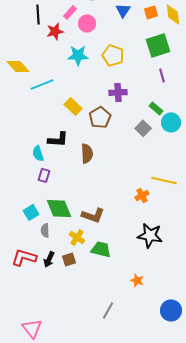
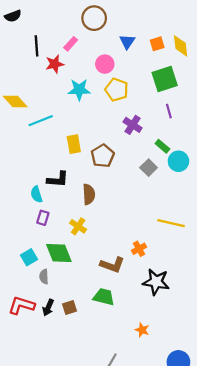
pink circle: (87, 23) -> (105, 64), moved
purple cross: (118, 92) -> (133, 125), moved, turned 36
yellow rectangle: (73, 106) -> (74, 144), turned 36
orange cross: (142, 195) -> (139, 249), moved
brown L-shape: (93, 215) -> (112, 265), moved
yellow cross: (77, 237) -> (78, 226), moved

